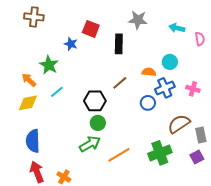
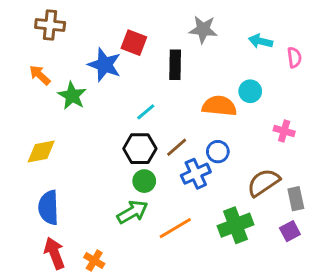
blue star: (71, 44) -> (104, 65), size x1.6
orange semicircle: (149, 72) -> (219, 106), size x1.6
orange arrow: (29, 80) -> (40, 75), moved
brown line: (120, 83) -> (177, 147), moved
blue cross: (165, 88) -> (196, 174), moved
cyan line: (57, 92) -> (146, 112), moved

